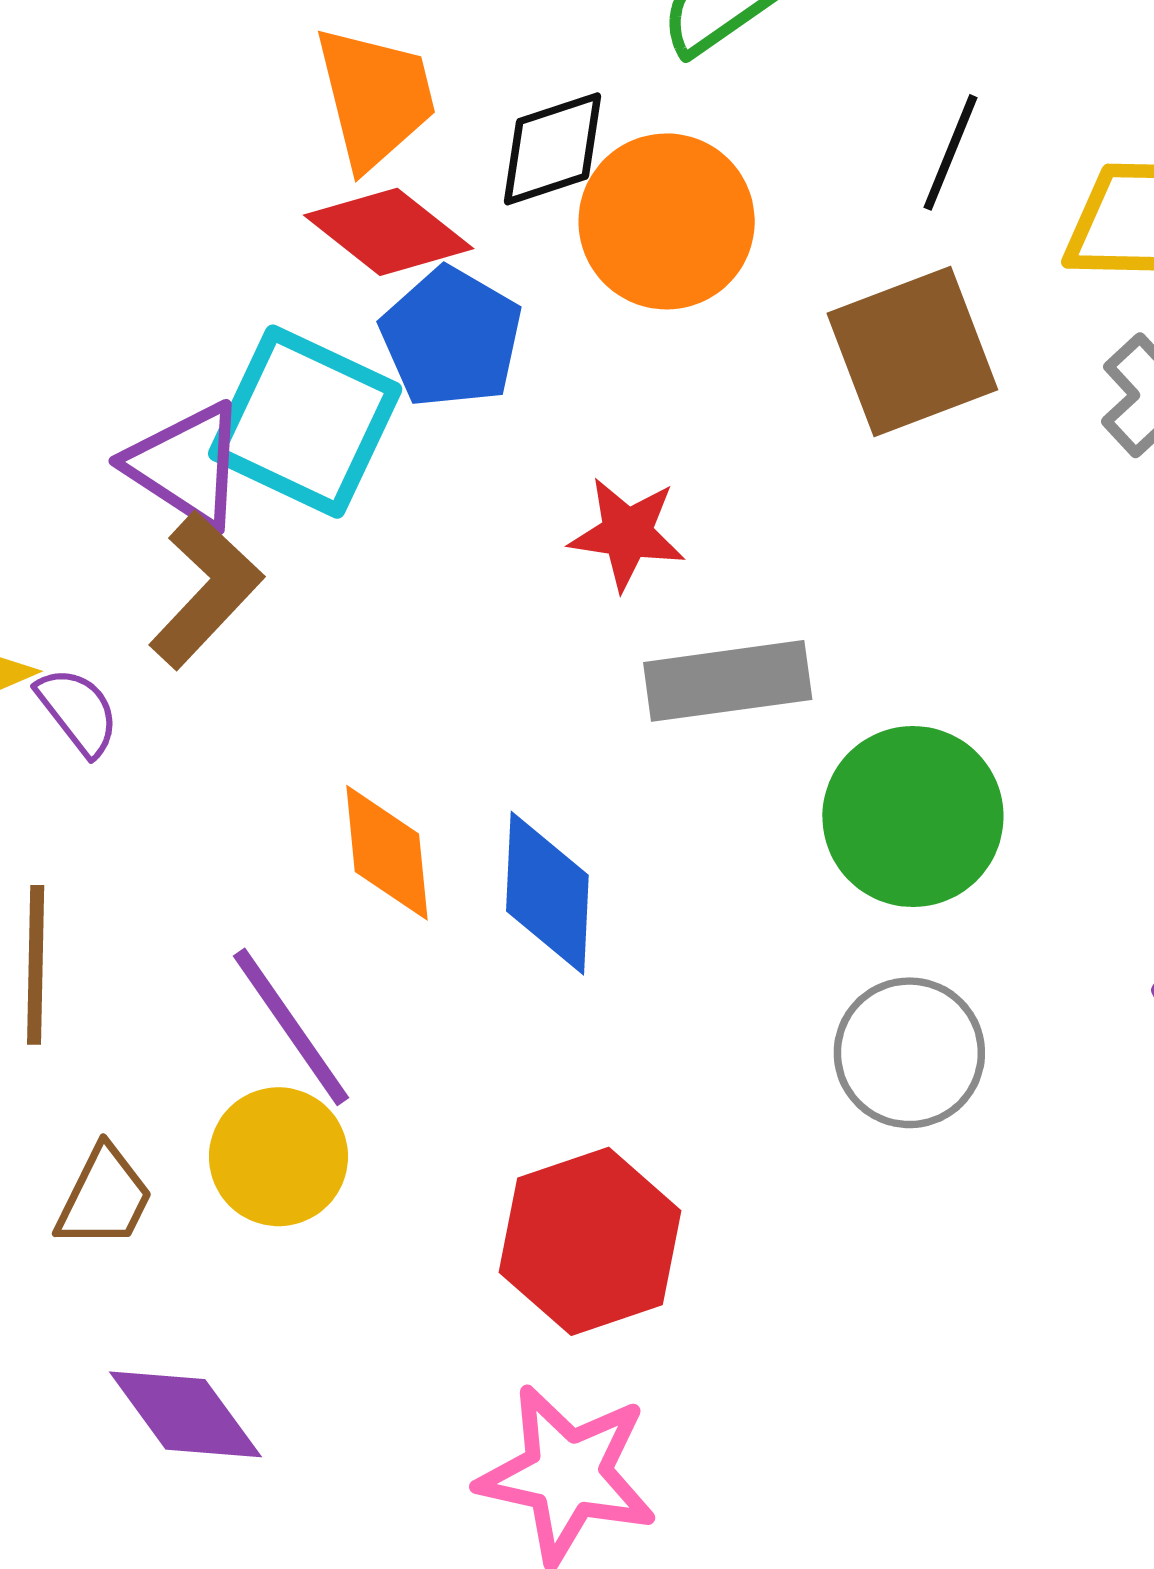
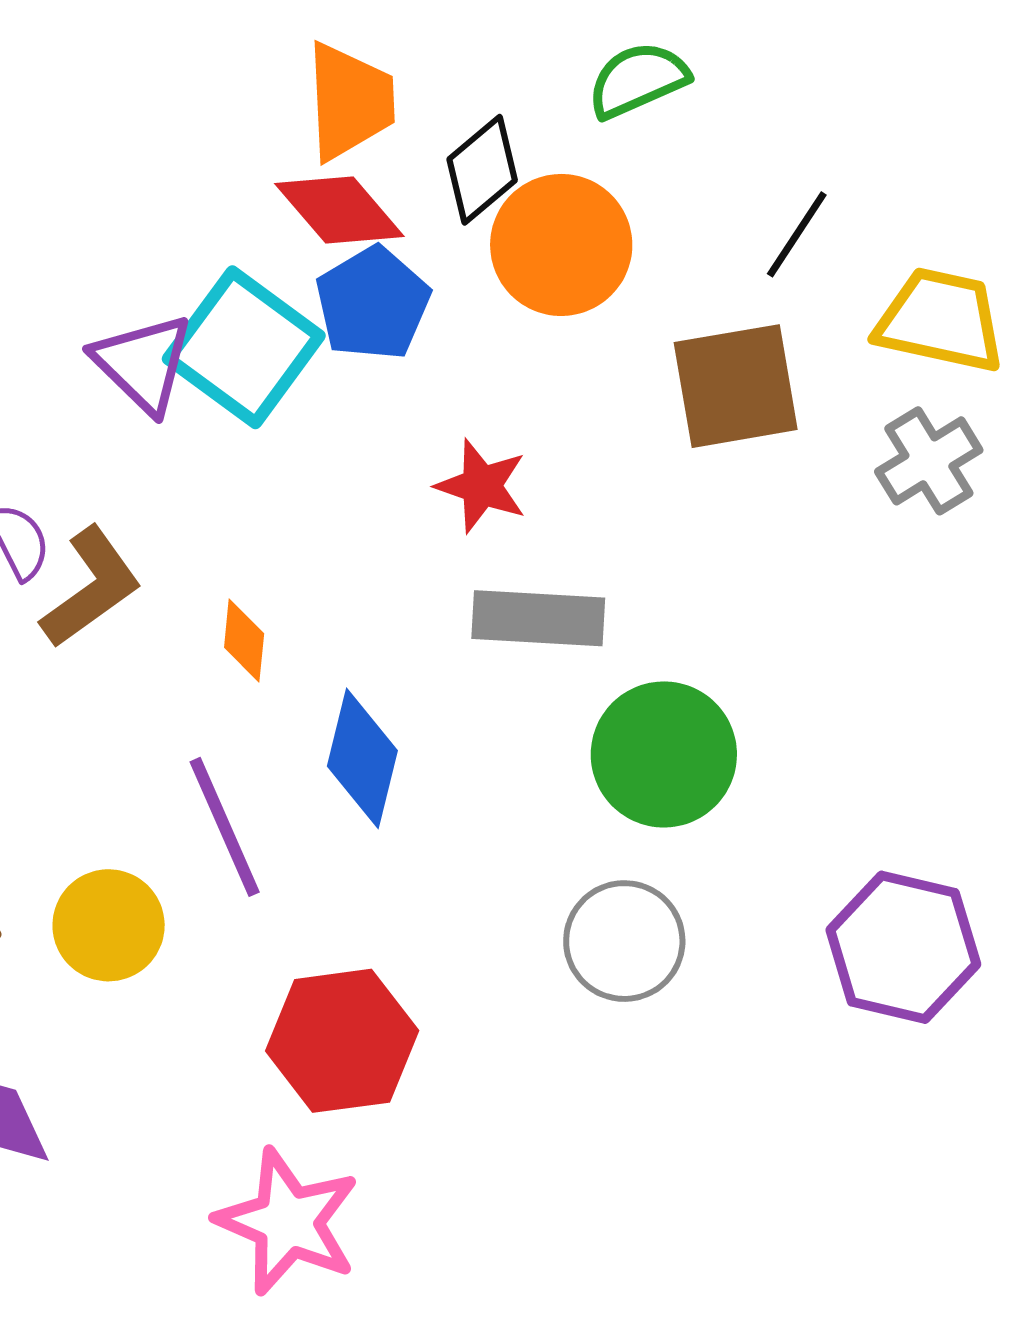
black diamond: (553, 149) -> (482, 170), turned -33
brown L-shape: (206, 590) -> (91, 587), moved
orange diamond: (387, 853) -> (244, 641), moved, size x0.7
purple line: (291, 1027) -> (225, 827), moved

